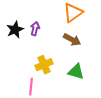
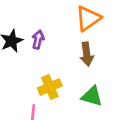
brown arrow: (72, 40) -> (87, 54), turned 54

